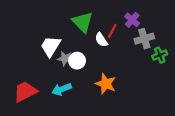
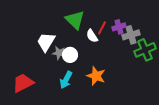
purple cross: (132, 20) -> (119, 27), moved, turned 32
green cross: (160, 55) -> (145, 50), size x1.5
cyan arrow: (62, 89) -> (66, 80), moved, turned -42

